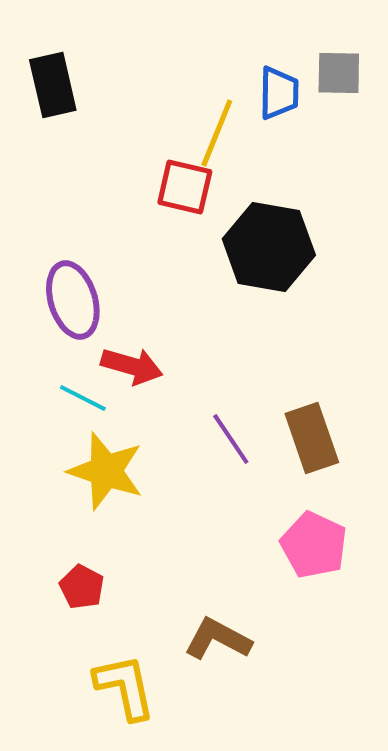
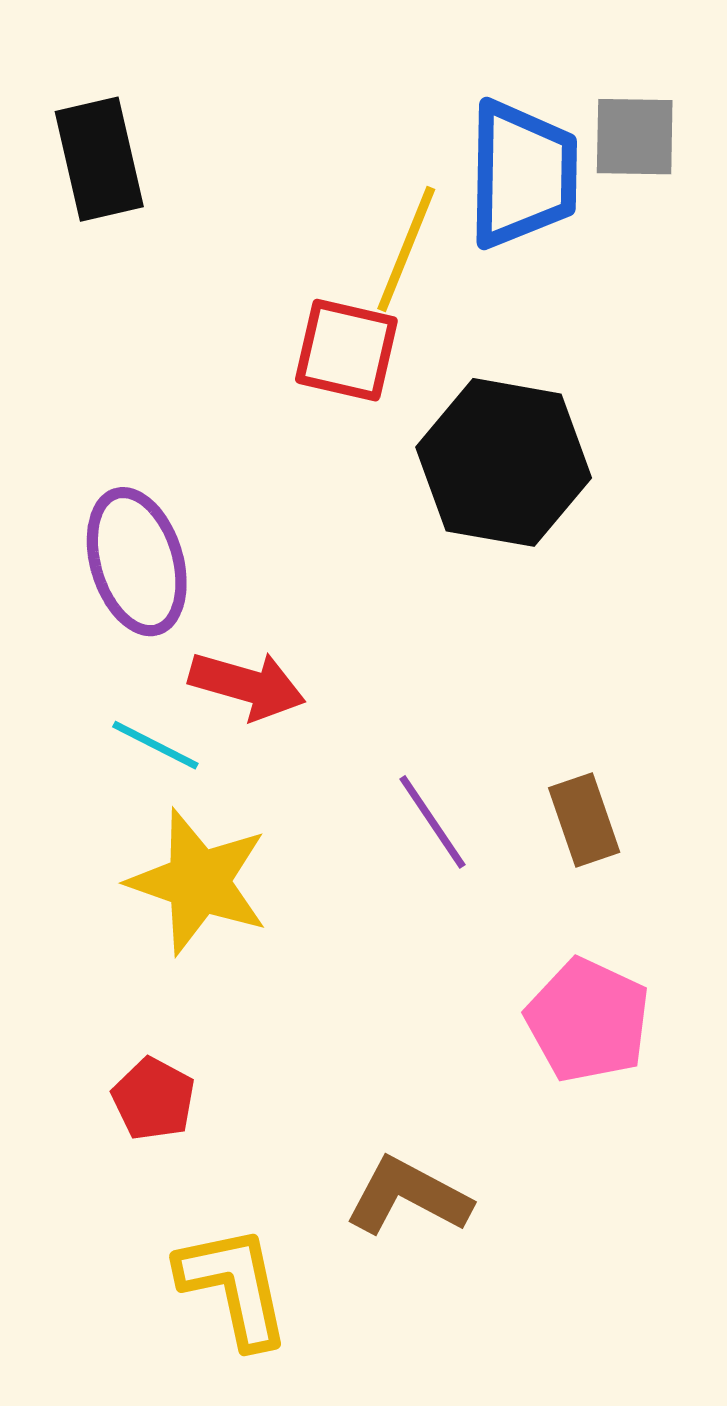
blue trapezoid: (279, 93) -> (522, 174), size x1.5
brown rectangle: (312, 438) -> (584, 820), size x0.7

